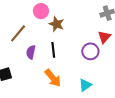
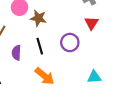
purple circle: (90, 51) -> (70, 42), moved
cyan triangle: (85, 85) -> (94, 77), moved, turned 40

